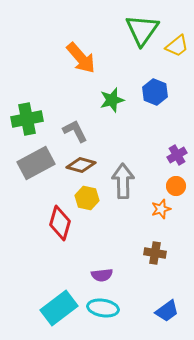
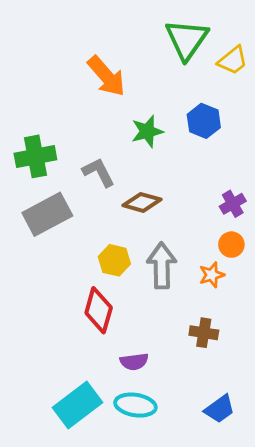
brown diamond: (81, 165) -> (142, 202), moved
gray arrow: (123, 181) -> (162, 266), moved
red diamond: (60, 223) -> (99, 310), moved

